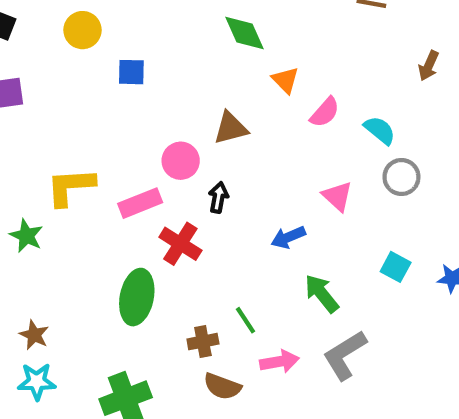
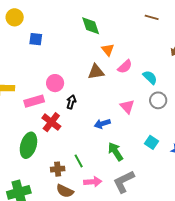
brown triangle: (231, 128) -> (96, 72), moved

